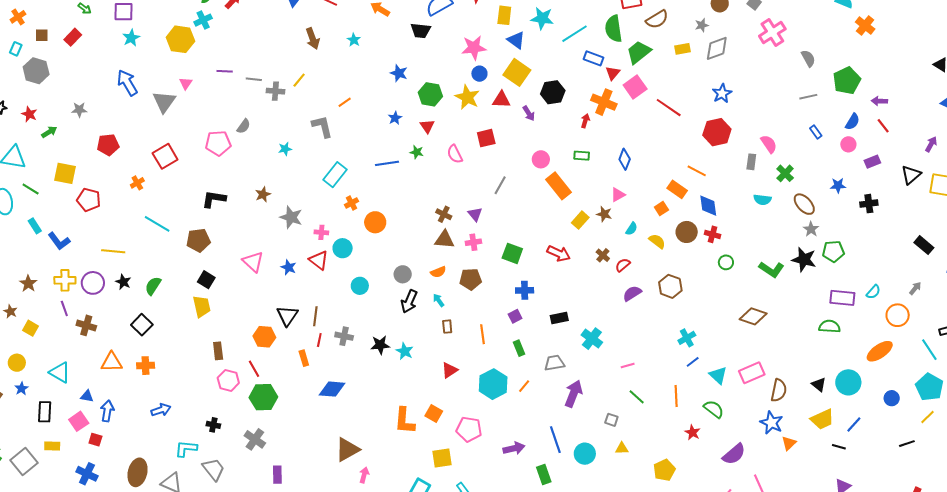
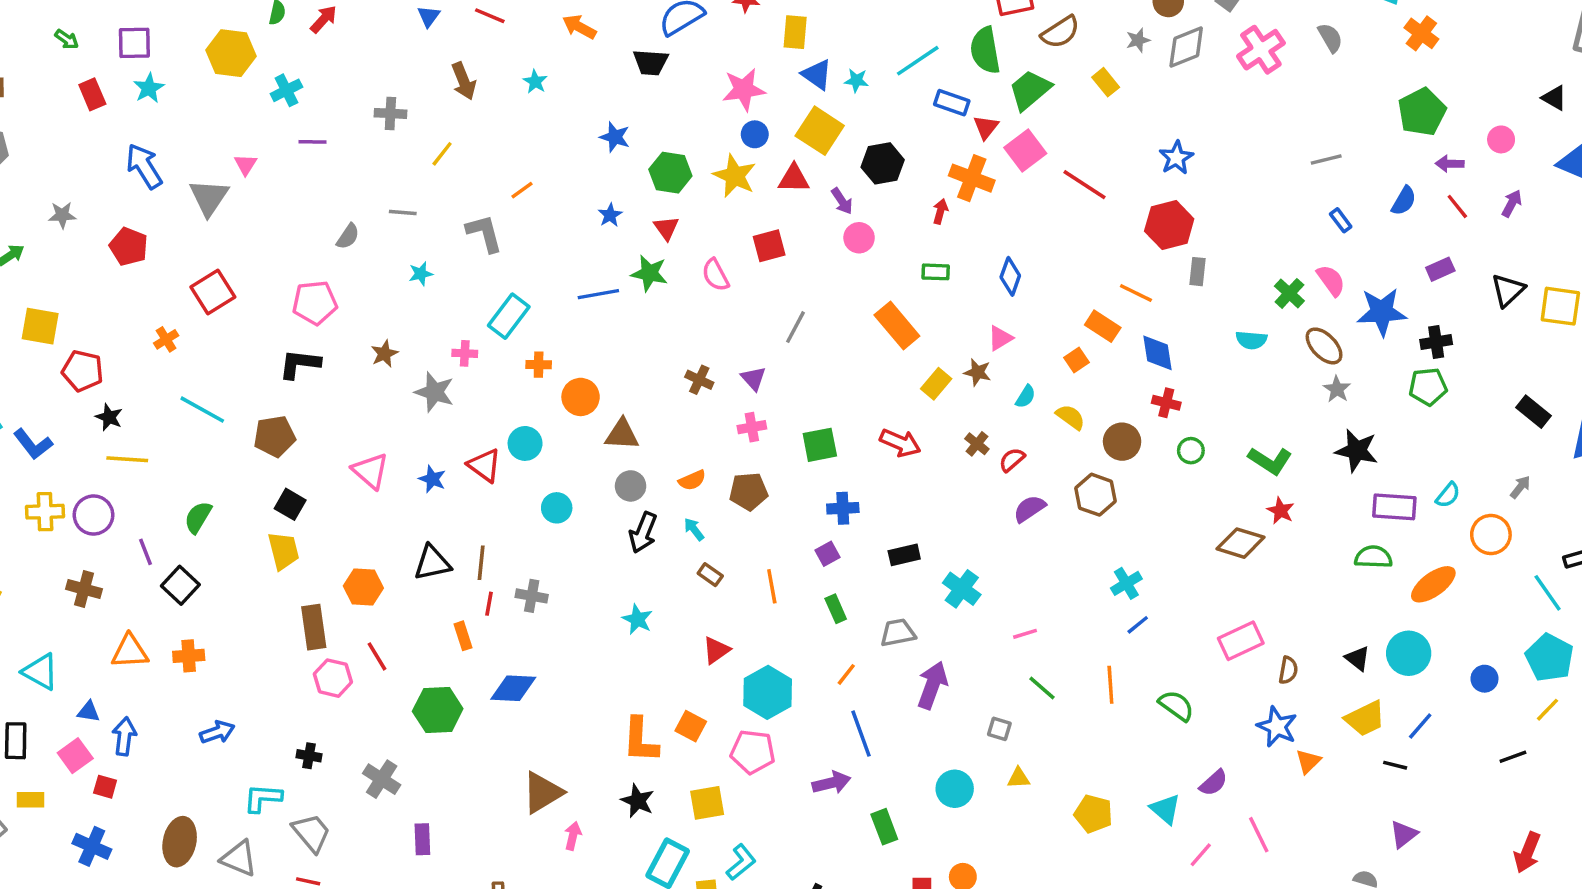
cyan star: (542, 18) -> (856, 80), moved, size x0.6
cyan cross: (203, 20) -> (286, 90), moved
red rectangle: (73, 37) -> (92, 94), moved, turned -66
yellow hexagon: (180, 39) -> (231, 53), moved
gray diamond: (717, 48) -> (1186, 47), moved
yellow rectangle: (682, 49) -> (1106, 82), turned 63
gray semicircle: (808, 58) -> (1330, 38), moved
gray line: (254, 79) -> (403, 212), moved
green pentagon: (847, 81) -> (1422, 112), moved
gray cross: (275, 91) -> (390, 113), moved
pink pentagon: (218, 143) -> (315, 303), moved
pink semicircle: (769, 144) -> (1331, 280), moved
pink circle: (848, 144) -> (1501, 139), moved
purple arrow: (931, 144) -> (1512, 203), moved
red pentagon: (108, 145) -> (129, 246), moved, turned 30
green star: (417, 152) -> (649, 273), size x1.5
pink circle: (541, 159) -> (859, 238), moved
gray rectangle: (751, 162) -> (1197, 272), moved
blue star: (838, 185) -> (1382, 312), size x1.8
orange cross: (352, 203) -> (539, 365), turned 32
pink cross: (321, 232) -> (465, 353), moved
brown circle: (687, 232) -> (1122, 442), moved
brown triangle: (445, 239) -> (622, 434), moved
green pentagon: (833, 251) -> (1428, 387), moved
green square: (512, 253) -> (820, 445), turned -30
black star: (804, 260) -> (1357, 451), moved
black star: (123, 282) -> (109, 417), moved
purple line: (64, 308) -> (145, 552), moved
black triangle: (287, 316) -> (432, 563), turned 45
brown rectangle: (447, 327) -> (710, 575), turned -48
orange hexagon: (264, 337) -> (363, 587), moved
black star: (380, 345) -> (638, 801), moved, turned 30
brown rectangle: (218, 351) -> (314, 627), size x1.4
orange ellipse: (880, 351) -> (1433, 584), moved
cyan triangle: (718, 375) -> (1165, 809), moved
cyan hexagon: (493, 384) -> (768, 692), moved
brown semicircle: (779, 390) -> (1288, 670), size x0.7
green hexagon: (263, 397) -> (438, 710), moved
red star: (692, 432) -> (1281, 511), moved
blue line: (555, 440) -> (861, 734), moved
purple semicircle: (734, 454) -> (1214, 783), size x0.7
yellow pentagon: (664, 470) -> (1093, 814), turned -30

